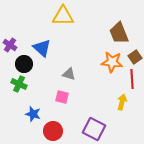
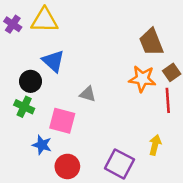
yellow triangle: (63, 16) -> (44, 20), moved
purple cross: (10, 45) -> (13, 24), moved
pink square: (62, 97) -> (62, 121), moved, size x1.5
yellow arrow: (122, 102) -> (155, 145), moved

